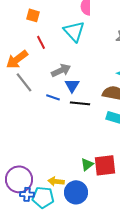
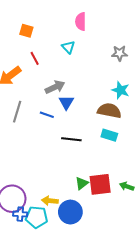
cyan triangle: (74, 31) -> (68, 47), size x0.6
gray line: (24, 82) -> (17, 112), moved, turned 55
black line: (80, 103) -> (71, 139), moved

